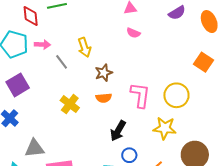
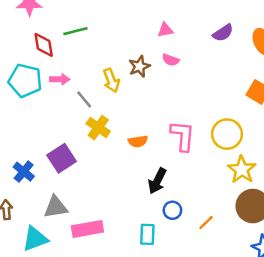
brown star: (104, 73) -> (139, 66), moved
purple square: (18, 85) -> (62, 158), moved
yellow cross: (70, 104) -> (98, 128), moved
yellow star: (165, 128) -> (242, 170), moved, turned 30

